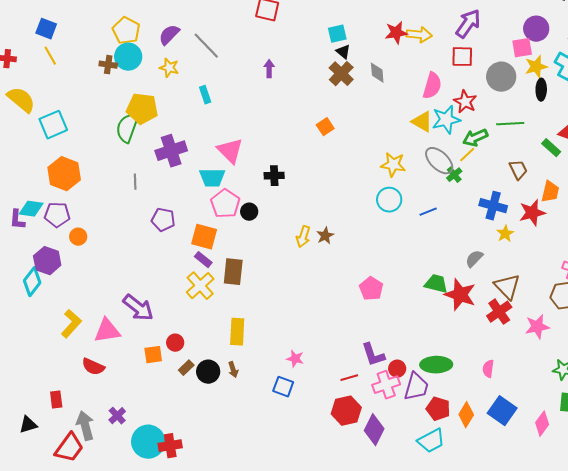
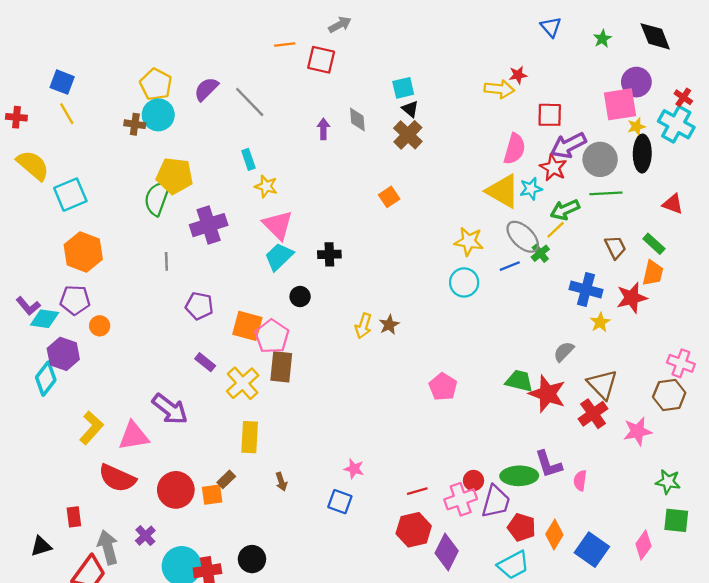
purple arrow: (468, 24) -> (568, 145), moved, turned -152
red star: (396, 33) -> (518, 75), moved, size x0.7
pink square: (522, 48) -> (620, 104), size x1.4
yellow star: (536, 67) -> (636, 127), size x0.7
yellow star: (169, 68) -> (266, 186), moved
gray diamond: (377, 73) -> (357, 120), moved
gray circle: (501, 77) -> (600, 159), moved
black ellipse: (541, 90) -> (642, 154), size x1.4
cyan star: (446, 120) -> (531, 189), size x0.7
yellow triangle: (422, 122) -> (503, 191), size x1.4
green rectangle: (551, 148) -> (654, 244), moved
cyan trapezoid: (212, 178) -> (279, 257), moved, turned 136
pink pentagon: (225, 204) -> (272, 336), moved
cyan diamond: (31, 209) -> (45, 319), moved
blue line: (428, 212) -> (510, 266), moved
purple L-shape: (17, 220) -> (28, 306), turned -45
purple rectangle: (203, 260) -> (205, 362), moved
yellow rectangle: (237, 332) -> (250, 437), moved
red circle: (175, 343) -> (176, 490), moved, size x1.8
orange square: (153, 355) -> (212, 495), moved
purple L-shape: (373, 355) -> (549, 464), moved
red semicircle: (93, 367) -> (117, 478), size x1.4
black circle: (208, 372) -> (252, 559), moved
blue square: (502, 411) -> (592, 550), moved

